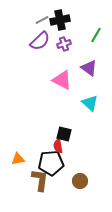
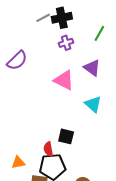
purple semicircle: (40, 41) -> (17, 60), moved
red semicircle: (58, 146) -> (48, 149), moved

